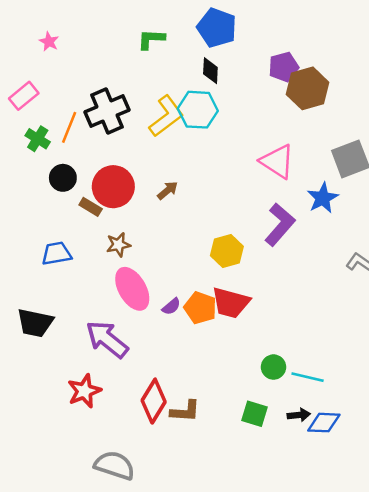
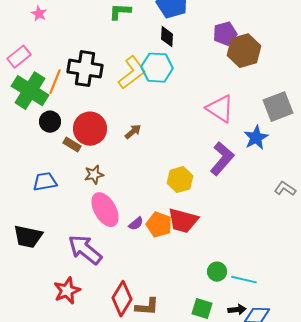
black cross: (107, 111) -> (85, 69), turned 32
green cross: (38, 139) -> (30, 91), size x1.8

